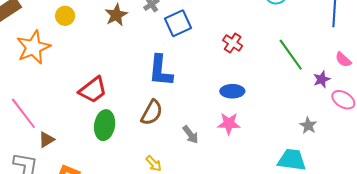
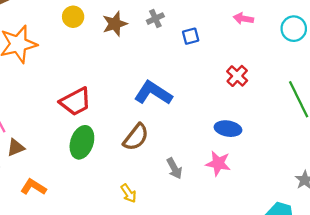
yellow circle: (65, 16) -> (73, 17), moved
blue square: (178, 23) -> (191, 36), moved, size x0.6
blue L-shape: (161, 71) -> (153, 93), turned 108

